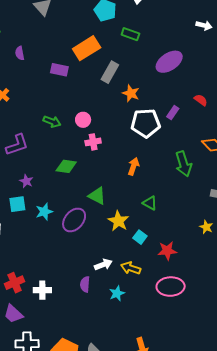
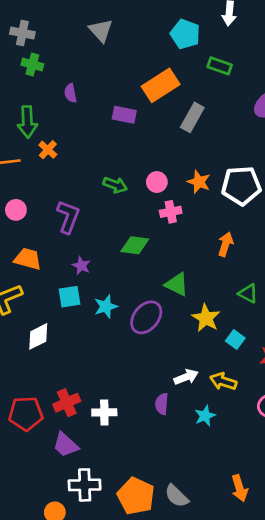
orange star: (131, 93) -> (199, 182), moved
purple L-shape: (17, 145) -> (68, 217), turned -50

